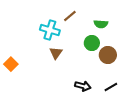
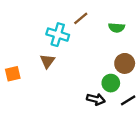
green circle: (92, 43) -> (111, 83), moved
brown triangle: (56, 53) -> (47, 61), moved
orange square: (11, 64) -> (13, 74), turned 32

